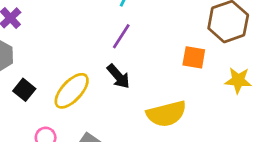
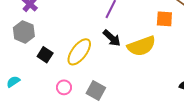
yellow semicircle: (166, 114) -> (141, 46), moved

